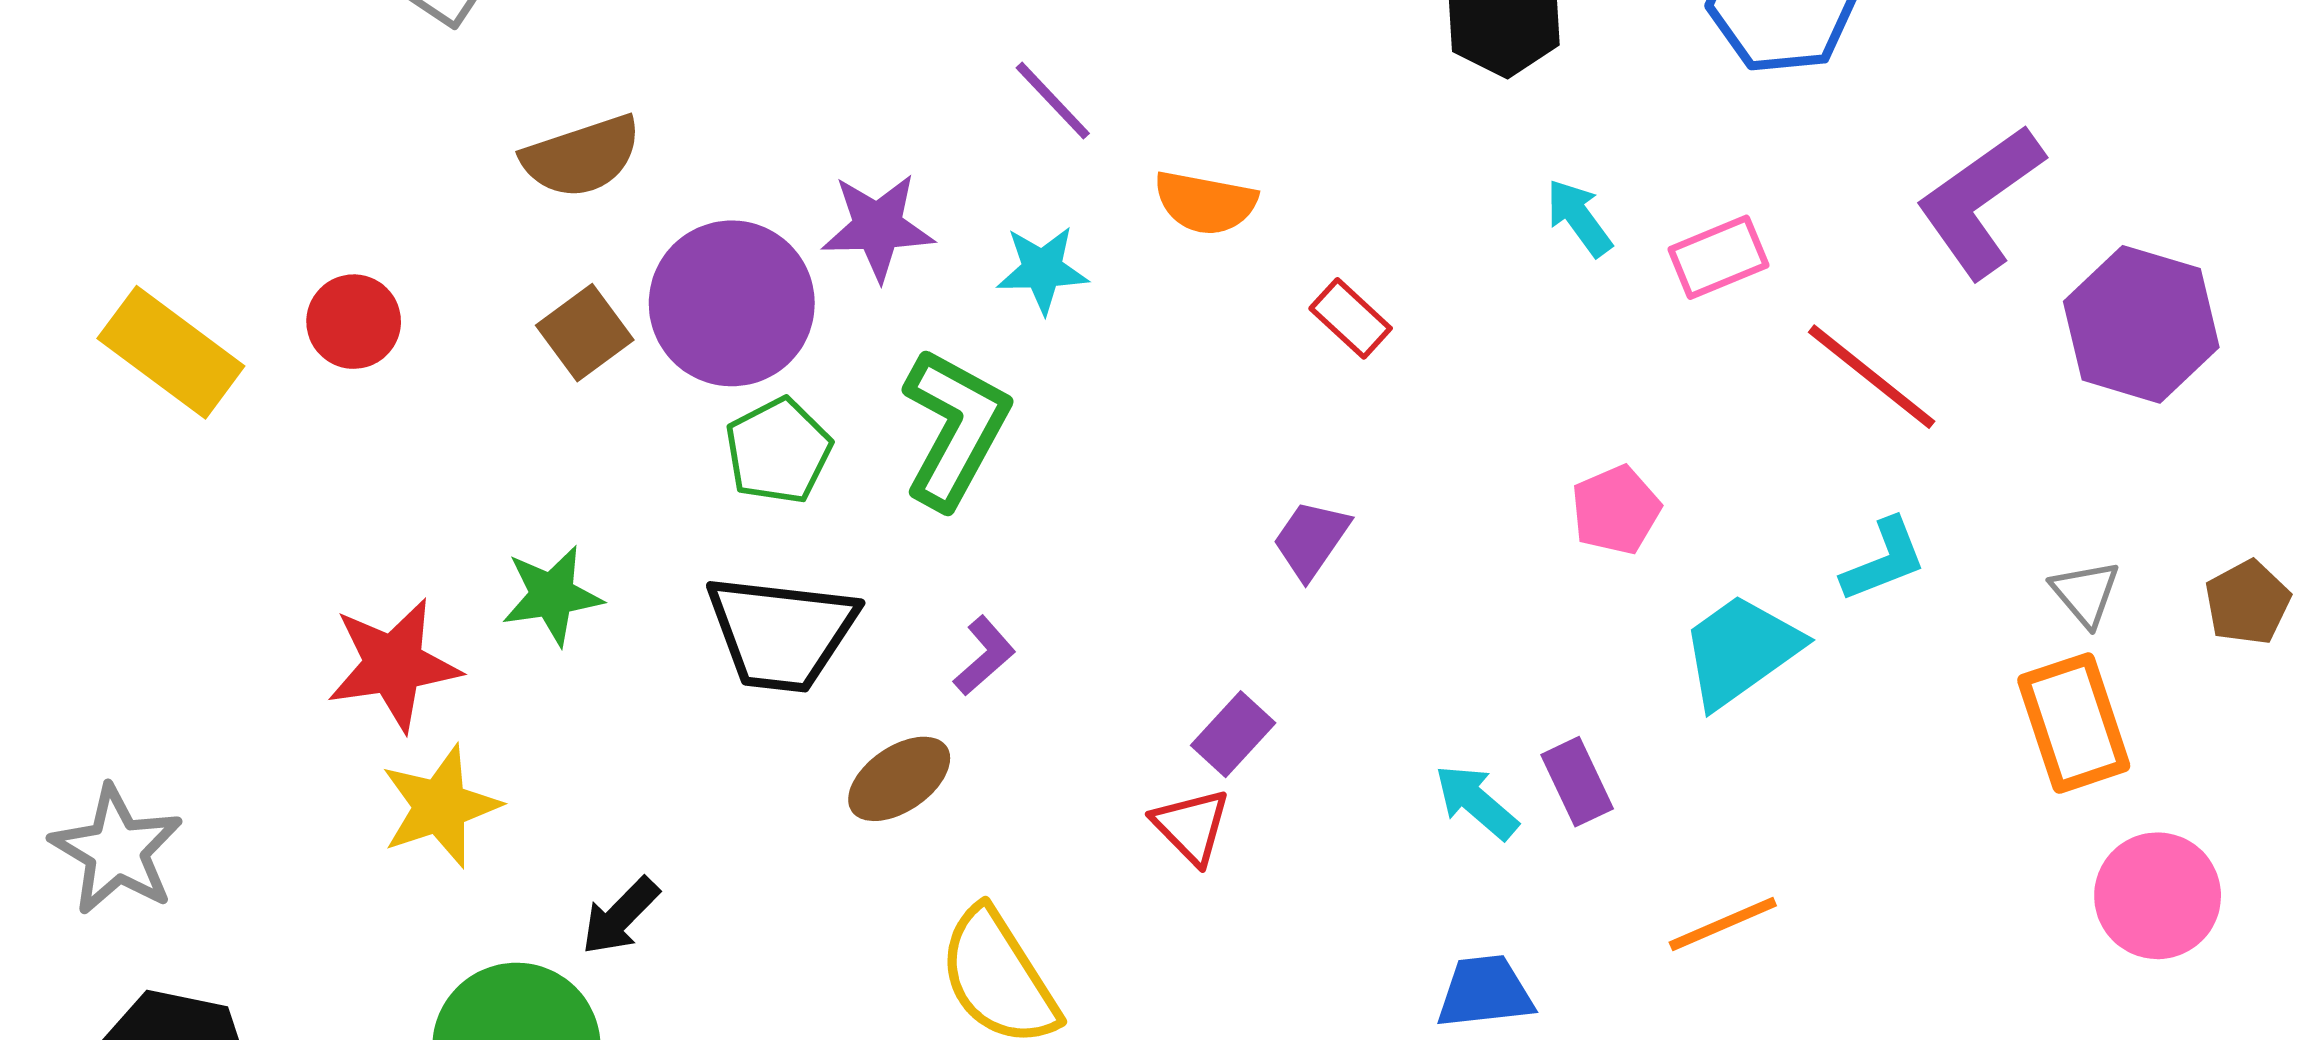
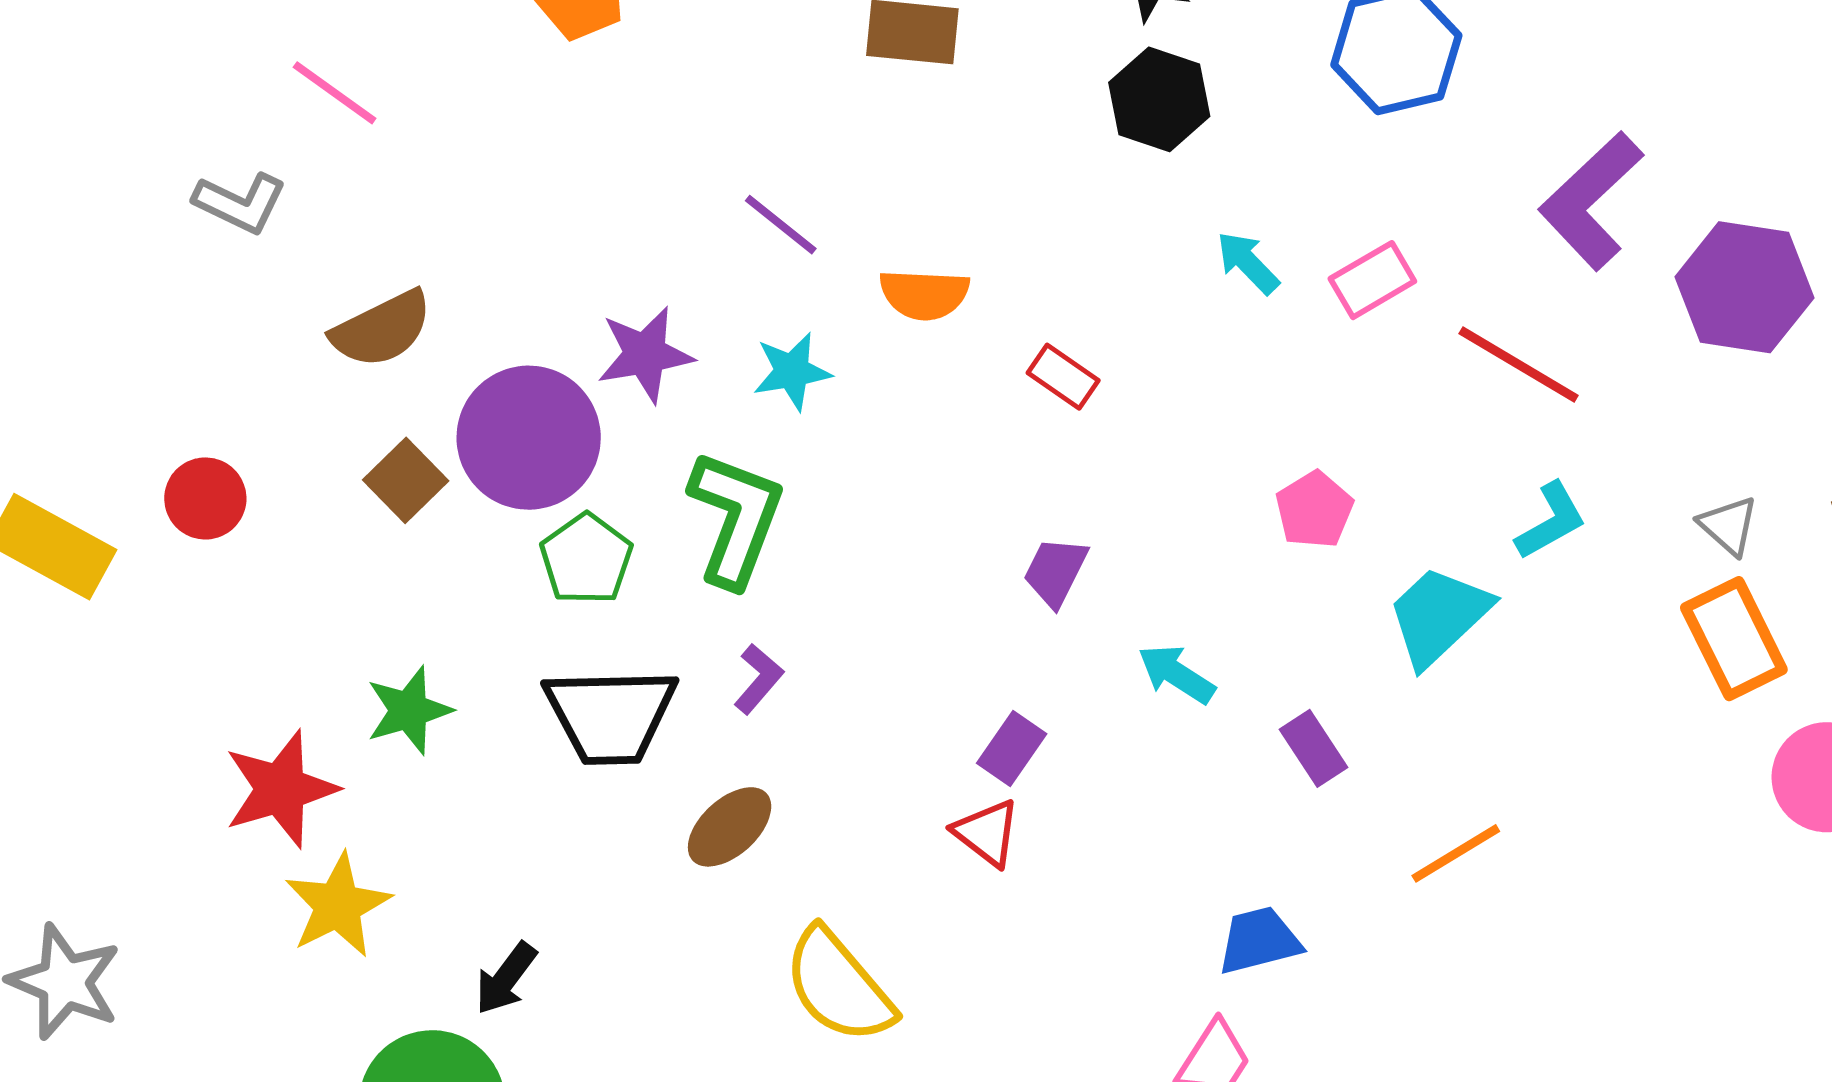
purple L-shape: (984, 656) -> (758, 679), moved
cyan arrow: (1476, 802) -> (1176, 674), moved

